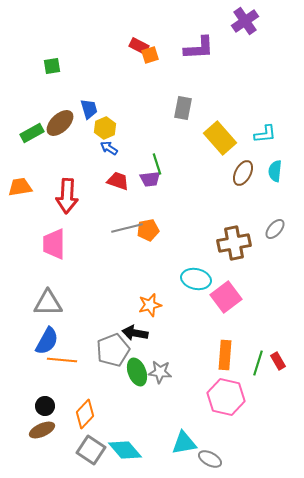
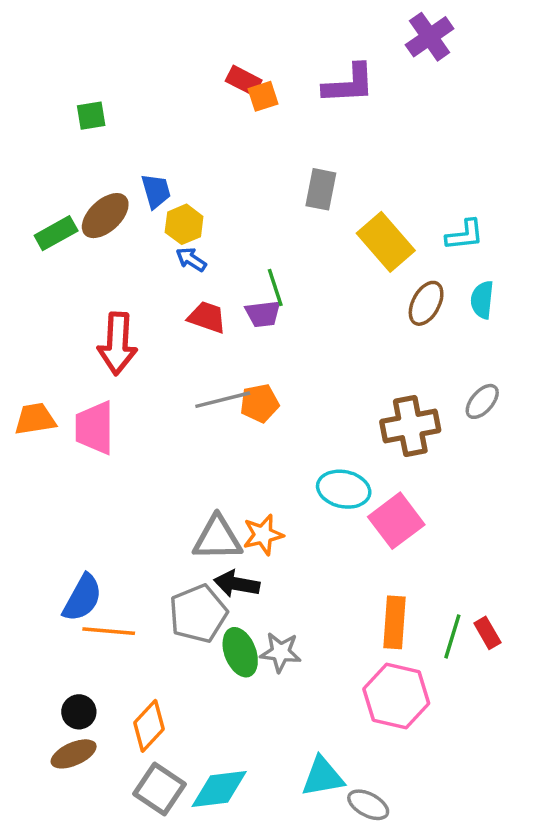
orange trapezoid: (20, 187) -> (35, 419), moved
gray triangle: (48, 303) -> (217, 538), moved
cyan diamond: (125, 450) -> (219, 789), turned -56

